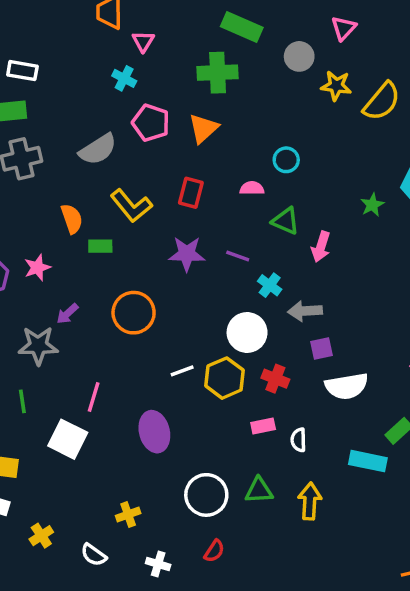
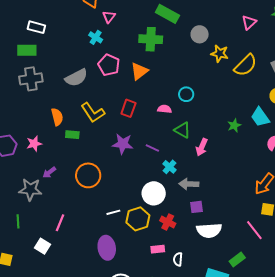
pink triangle: (344, 28) -> (249, 22), moved
purple ellipse: (154, 432) -> (107, 248), moved
white square: (68, 439) -> (43, 246), size x0.7

